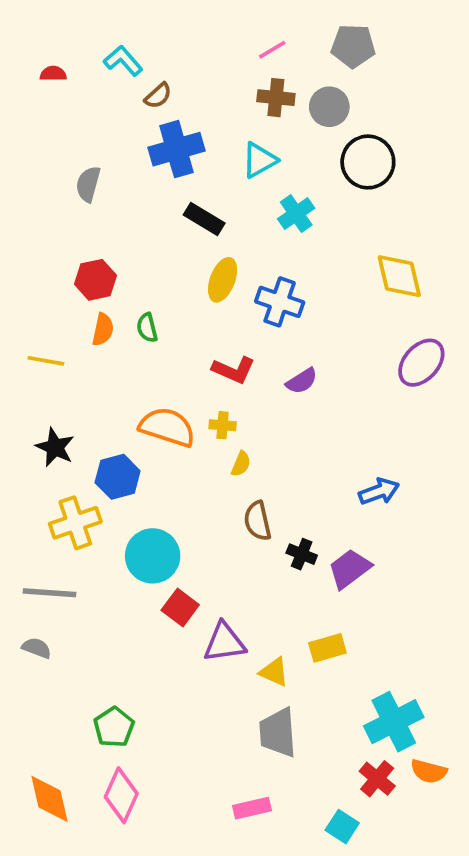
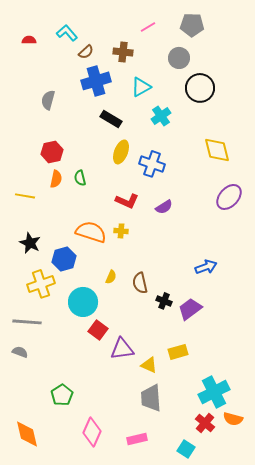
brown cross: (276, 98) -> (123, 52), moved
yellow semicircle: (241, 464) -> (111, 277), moved
pink diamond: (121, 795) -> (92, 432), moved

